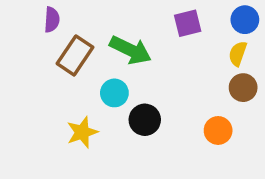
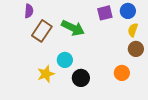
blue circle: (245, 20) -> (128, 11), moved
cyan circle: (114, 93) -> (65, 60), moved
black circle: (145, 120) -> (81, 78), moved

